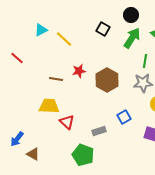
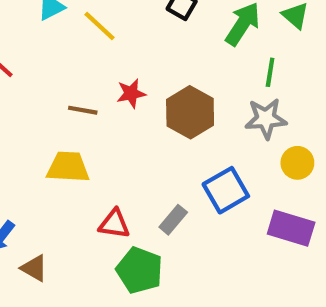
blue square: (124, 117) -> (226, 190), size x1.5
red triangle: (67, 122) -> (114, 224), moved, turned -35
gray rectangle: (99, 131) -> (173, 220), turned -32

